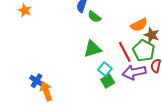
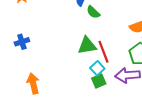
red line: (125, 52) -> (104, 52), moved
blue cross: (36, 81) -> (22, 42), moved, turned 32

